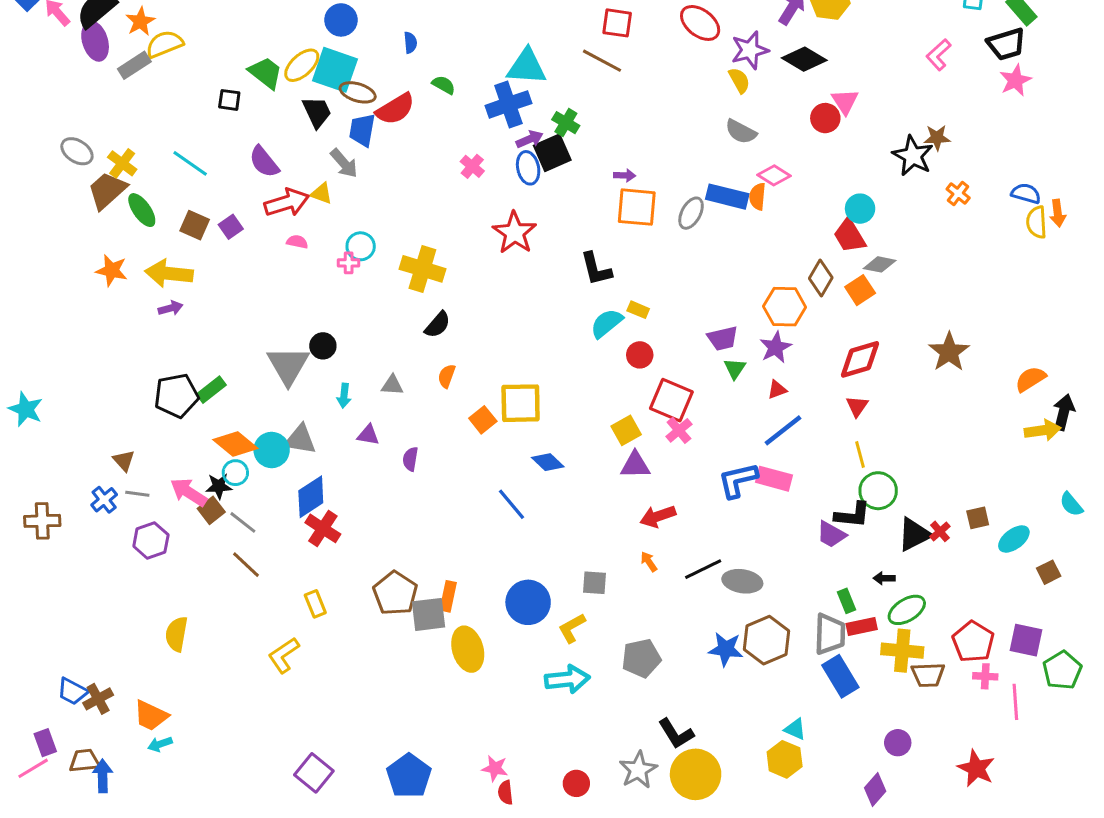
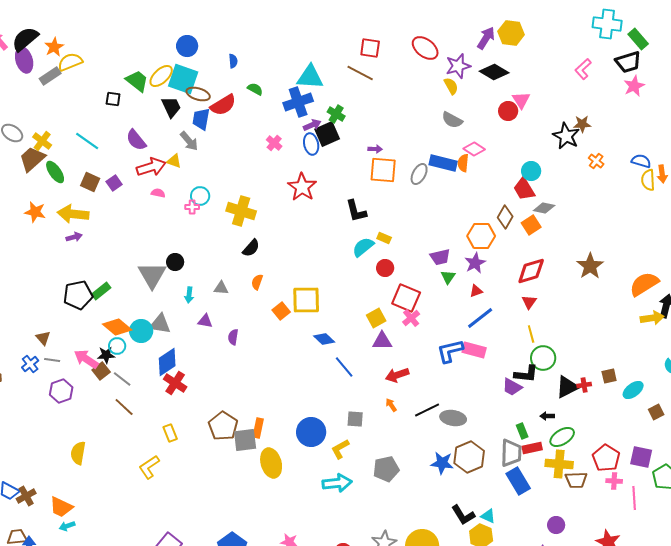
orange semicircle: (1031, 379) -> (644, 284), size x1.4
blue line: (511, 504) -> (344, 367), moved
red cross: (940, 531) -> (584, 385), turned 32
black L-shape: (676, 734) -> (463, 515), moved

